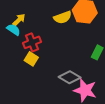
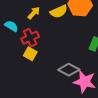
yellow arrow: (19, 20) -> (34, 13), moved

